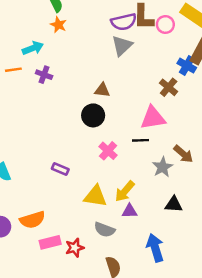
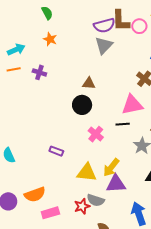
orange star: (58, 25) -> (50, 39), moved
cyan arrow: (33, 48) -> (16, 50), moved
purple triangle: (130, 211) -> (116, 184), size x1.5
red star: (75, 248) -> (82, 206), moved

